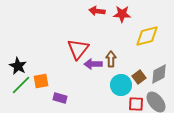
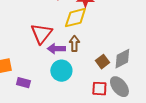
yellow diamond: (147, 36) -> (75, 18), moved
cyan circle: (121, 85) -> (61, 71), moved

